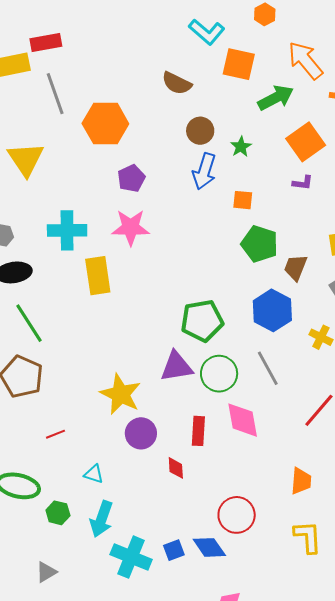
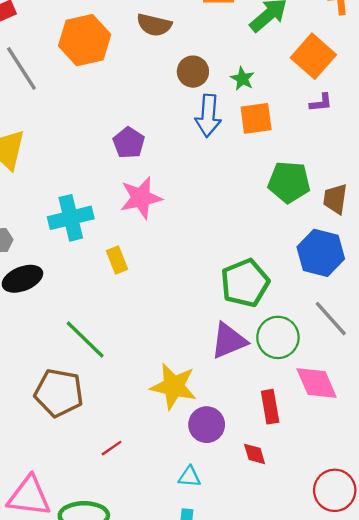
orange hexagon: (105, 124) -> (85, 40), moved
orange square: (243, 200) -> (256, 118), moved, size x1.4
yellow rectangle: (98, 276) -> (117, 260), size x0.6
green line: (29, 323) -> (85, 340), moved
cyan triangle: (94, 474) -> (189, 477), moved

